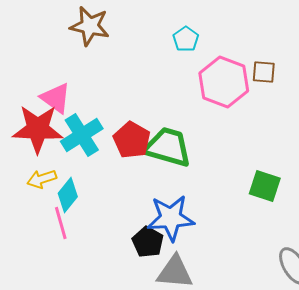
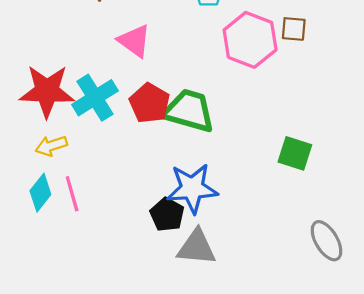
pink triangle: (56, 98) -> (134, 41), moved
cyan diamond: (68, 195) -> (40, 193), moved

